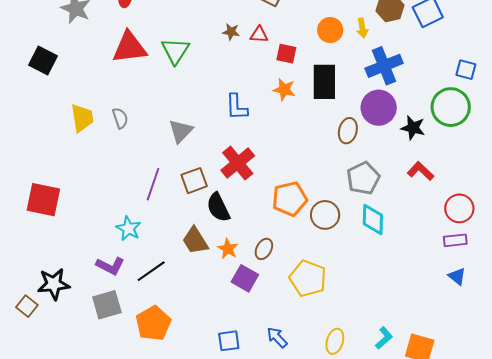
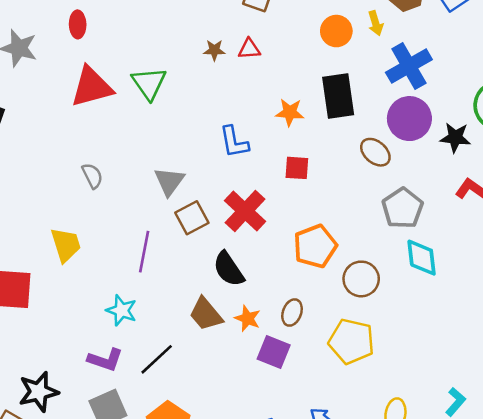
red square: (286, 54) -> (297, 168), moved
yellow trapezoid: (82, 118) -> (66, 245), moved
brown ellipse: (348, 131) -> (375, 152), turned -55
brown square: (194, 181) -> (192, 218), moved
brown circle: (325, 215) -> (361, 279), moved

